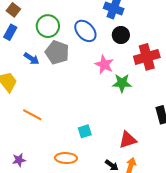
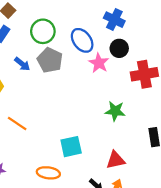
pink star: (104, 64) -> (99, 63), moved
green star: (122, 83) -> (115, 111), moved
cyan square: (85, 131) -> (71, 147), size x1.5

